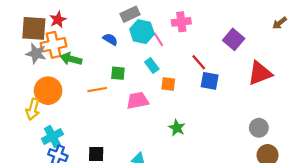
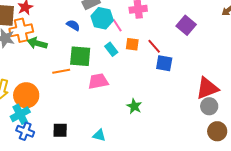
green square: (118, 73) -> (80, 56), size x1.6
red triangle: (260, 73) -> (207, 88), moved
orange square: (168, 84) -> (132, 44), moved
orange circle: (48, 91) -> (26, 95), moved

